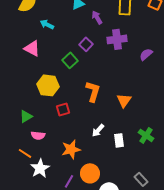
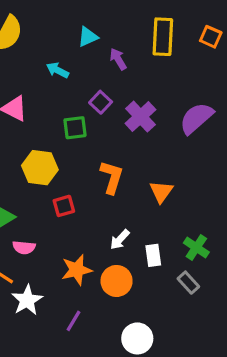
cyan arrow: (47, 24) -> (57, 70), moved
purple cross: (117, 39) -> (140, 117), moved, turned -36
purple semicircle: (146, 54) -> (196, 118), size x1.6
green square: (70, 60) -> (75, 128), turned 35
orange circle: (90, 173) -> (117, 281), moved
gray rectangle: (141, 179) -> (188, 283), moved

